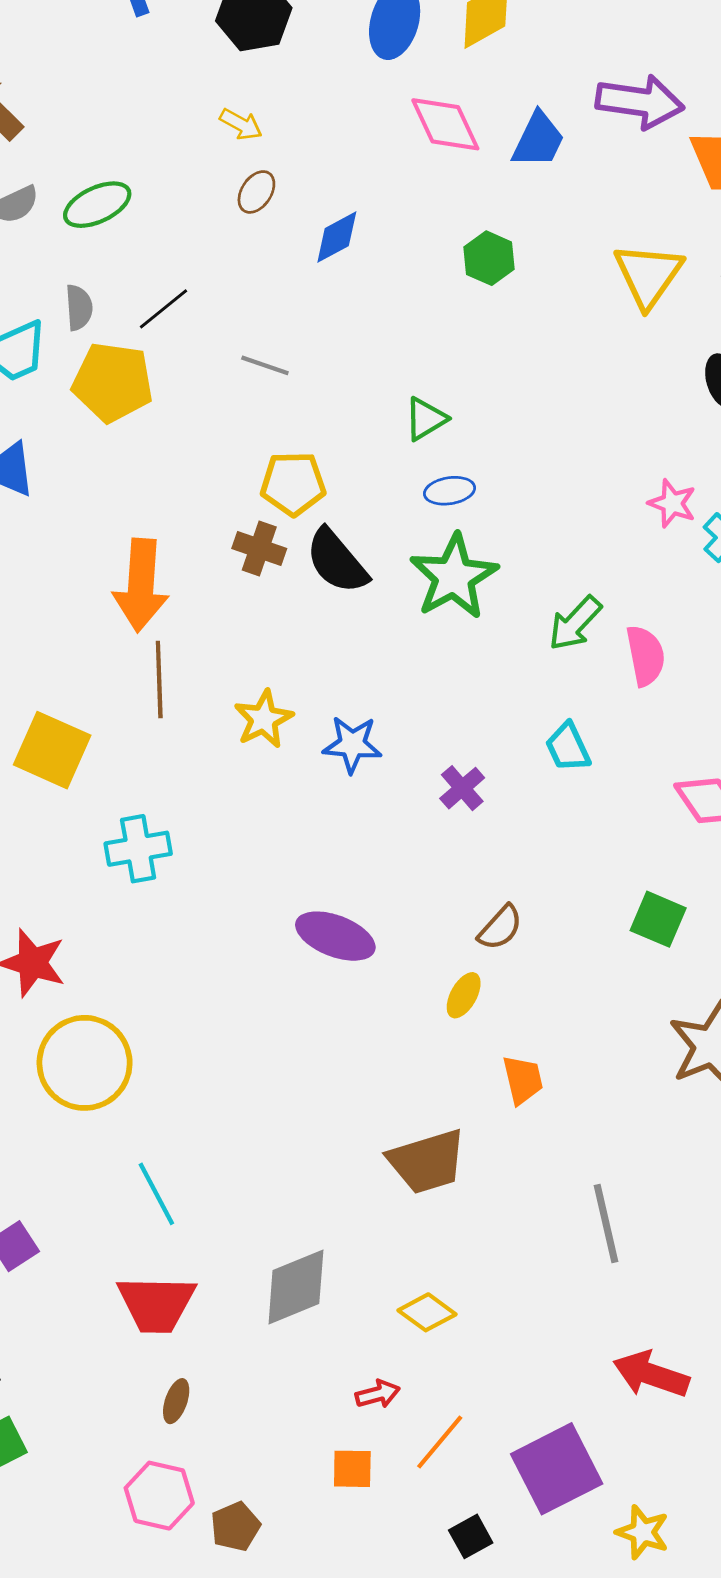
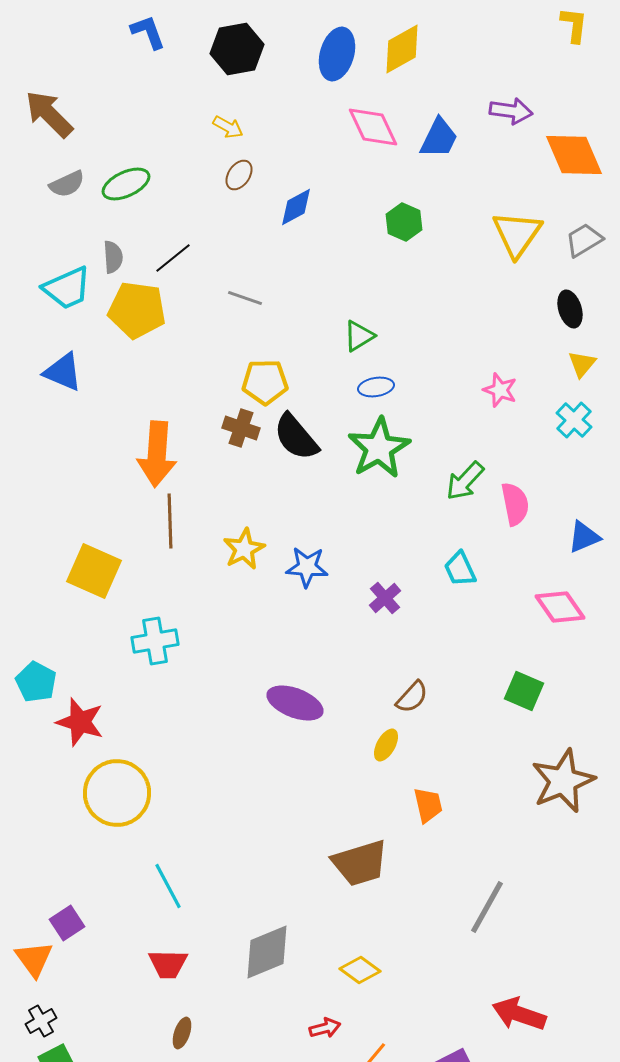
purple arrow: (640, 102) -> (511, 111), size x0.7
pink star: (672, 503) -> (500, 390), moved
gray line: (606, 1224) -> (487, 907), turned 42
red trapezoid: (156, 1304) -> (168, 964), size x0.7

